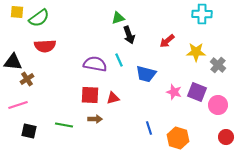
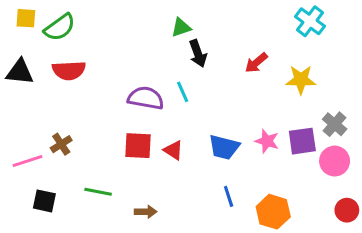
cyan cross: (202, 14) -> (310, 21), turned 36
black triangle: (13, 62) -> (20, 72), moved
gray cross: (218, 65) -> (335, 124), moved
blue trapezoid: (146, 74) -> (224, 147), moved
brown cross: (27, 79) -> (61, 144), moved
purple square: (197, 92) -> (302, 141), turned -30
red triangle: (113, 98) -> (173, 150), turned 48
brown arrow: (95, 119) -> (146, 212), moved

